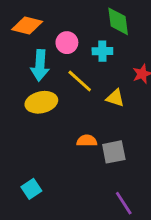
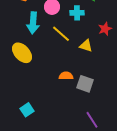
yellow ellipse: (41, 102) -> (22, 53), moved, turned 60
gray square: (114, 152) -> (85, 84), turned 30

